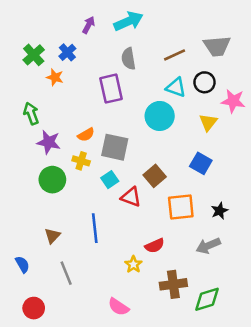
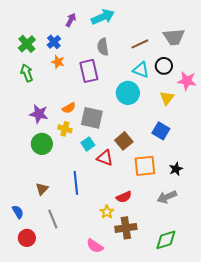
orange star: (55, 77) -> (58, 62), moved
green arrow: (31, 113) -> (27, 73), moved
brown cross: (173, 284) -> (126, 228), moved
red circle: (34, 308) -> (27, 238), moved

